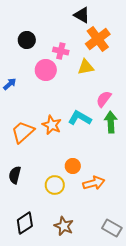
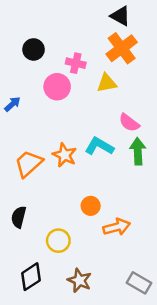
black triangle: (82, 15) -> (120, 16), moved
pink semicircle: (104, 99) -> (129, 123), turned -90
yellow circle: (55, 185) -> (58, 241), moved

